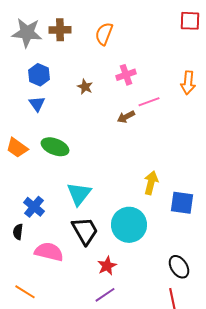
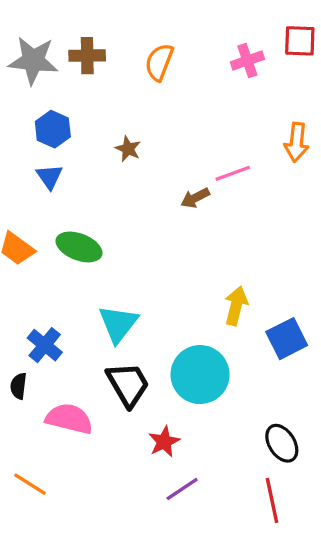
pink cross: (126, 75) -> (247, 61), moved
blue square: (182, 203) -> (287, 339), turned -35
purple line: (105, 295) -> (182, 489), moved

